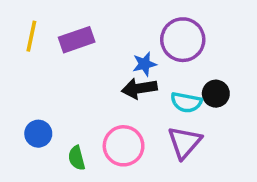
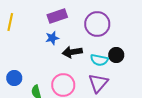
purple rectangle: (77, 40) -> (57, 16), moved
blue star: (144, 64) -> (52, 38), moved

